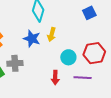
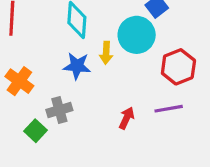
cyan circle: (68, 57) -> (137, 35), moved, size x1.5
red arrow: (55, 78) -> (127, 118), turned -144

